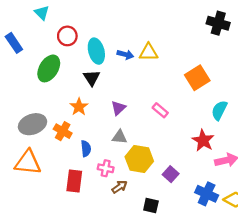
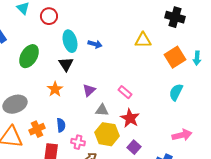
red circle: (67, 36) -> (49, 16), moved
yellow triangle: (149, 52) -> (143, 40), moved
orange square: (197, 78) -> (175, 57), moved
orange cross: (63, 131) -> (37, 129), moved, turned 35
gray triangle: (120, 137) -> (102, 110), moved
red star: (203, 140) -> (130, 118), moved

